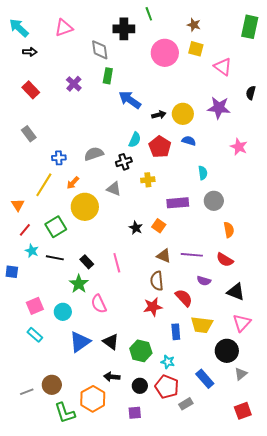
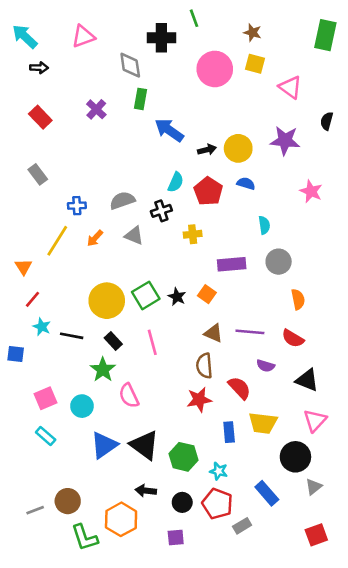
gray triangle: (114, 189) -> (134, 236), moved
yellow circle: (85, 207) -> (107, 301), moved
green square: (56, 227) -> (146, 295), moved
black triangle: (111, 342) -> (144, 445), size x1.4

